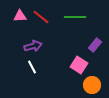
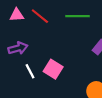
purple arrow: (33, 46) -> (18, 48), moved
pink square: (79, 65) -> (53, 69), moved

